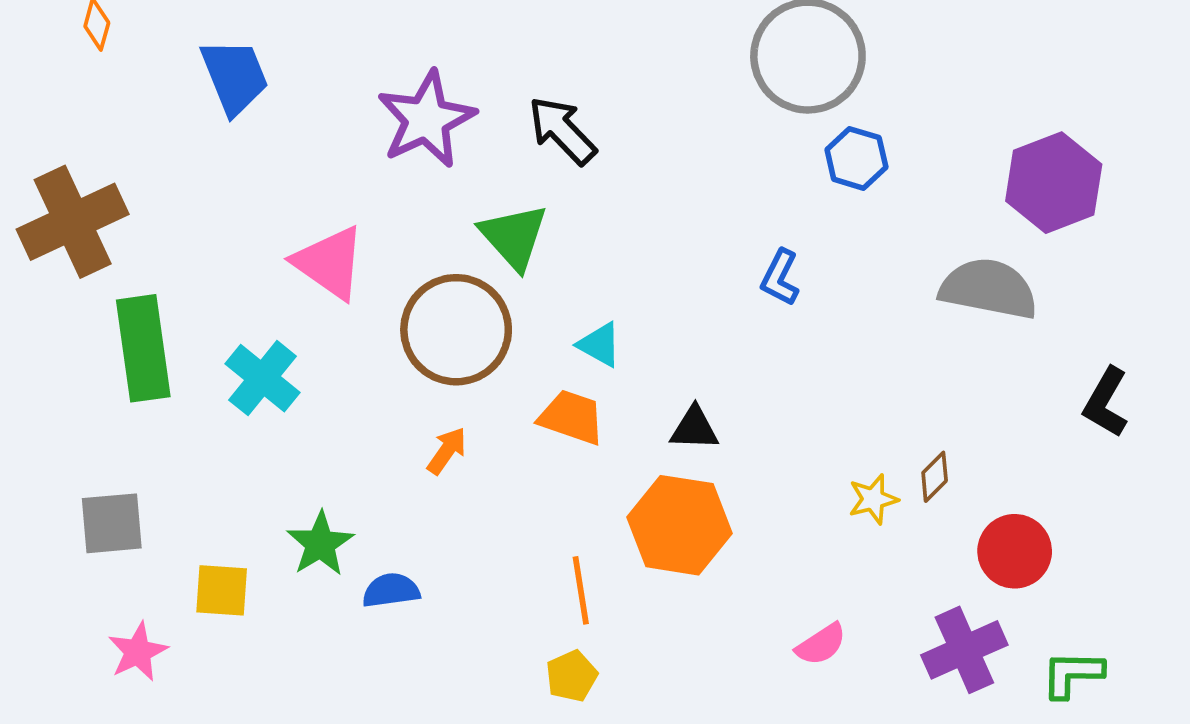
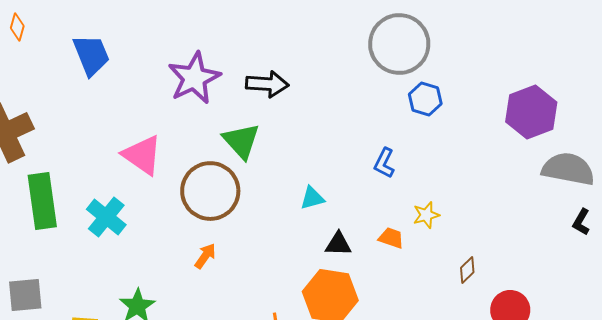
black arrow: (562, 131) -> (267, 84), turned 138
gray semicircle: (989, 289) -> (568, 169), moved
cyan triangle: (599, 345) -> (312, 198), moved, turned -44
black L-shape: (1106, 402) -> (581, 222), moved, size x0.7
orange trapezoid: (572, 417) -> (391, 238), moved, size x0.7
yellow star: (873, 499) -> (426, 215), moved

